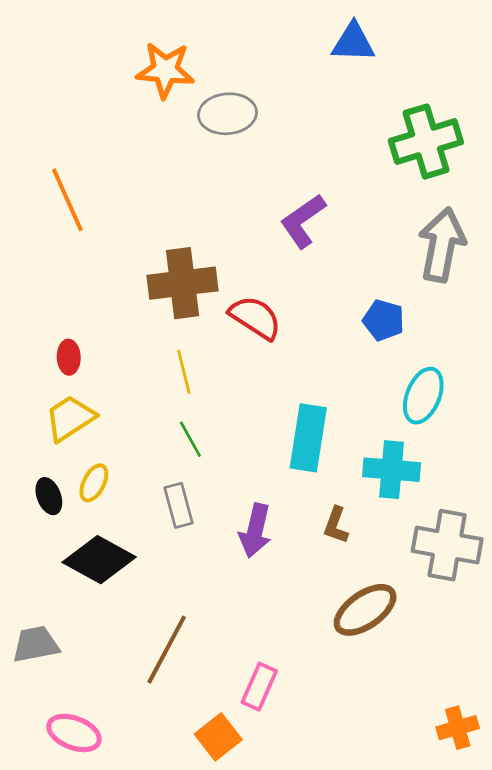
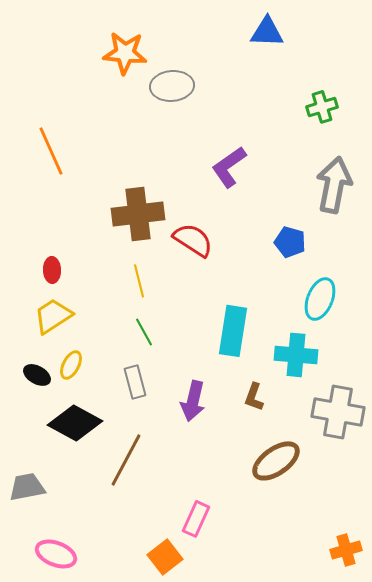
green cross: (426, 142) -> (322, 107), size x0.6
black ellipse: (49, 496) -> (37, 375), turned -40
brown line: (167, 650) -> (126, 460), moved

